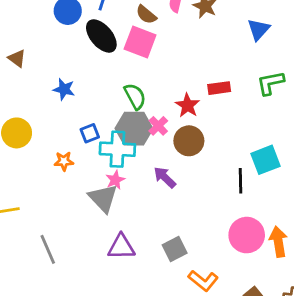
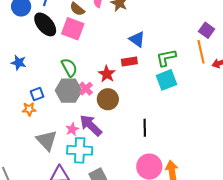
blue triangle: (259, 29) -> (137, 39), moved, turned -36
cyan cross: (117, 149) -> (80, 150), moved
cyan square: (266, 160) -> (166, 80), moved
orange star: (64, 161) -> (29, 109), moved
purple arrow: (165, 177) -> (91, 125), size x1.4
pink star: (115, 180) -> (72, 129), moved

